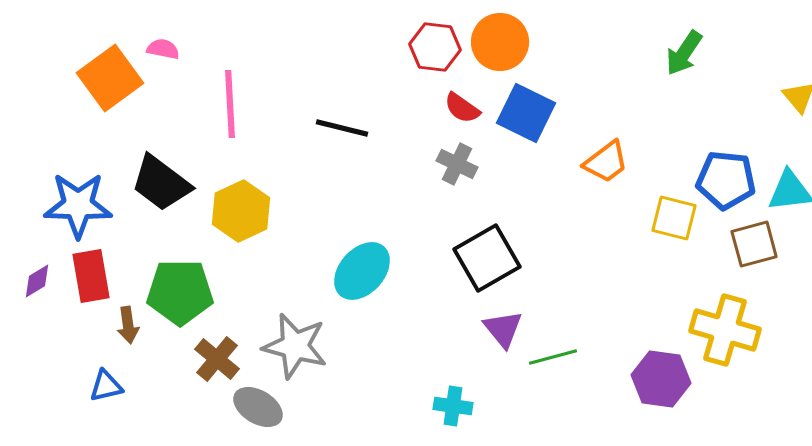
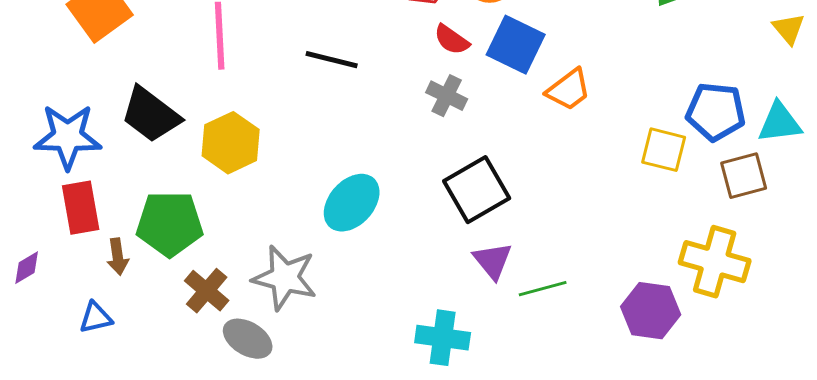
orange trapezoid: (606, 162) -> (569, 90), moved
purple diamond: (37, 281) -> (27, 268), moved
cyan cross: (453, 406) -> (443, 338), size x1.4

